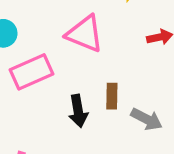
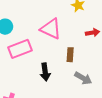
brown rectangle: (112, 96) -> (70, 55), moved

